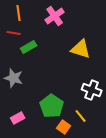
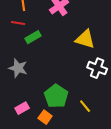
white cross: (92, 90) -> (97, 68), moved
orange square: (64, 127) -> (45, 117), moved

